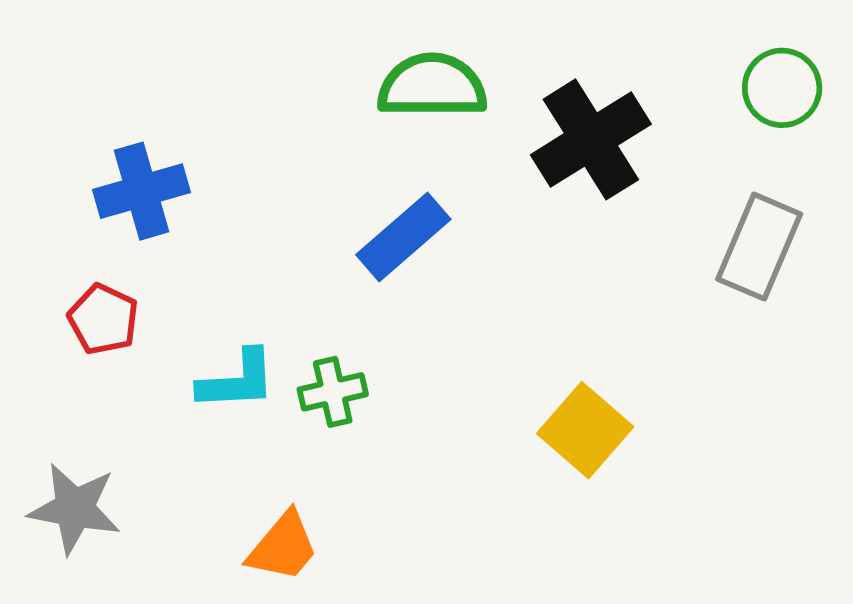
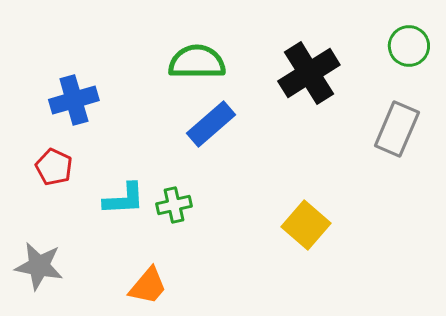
green semicircle: (432, 86) -> (197, 62), moved

